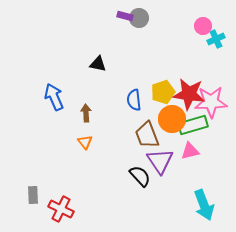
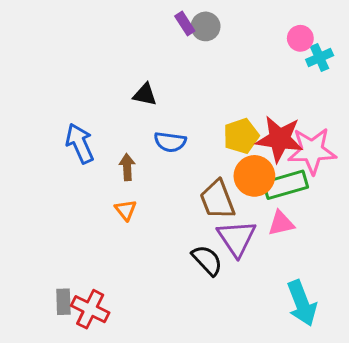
purple rectangle: (125, 16) -> (185, 23), turned 42
blue semicircle: (134, 100) -> (170, 142), moved, turned -75
gray rectangle: (33, 195) -> (63, 302), moved

